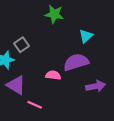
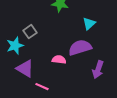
purple arrow: (96, 86) -> (98, 70), turned 120

